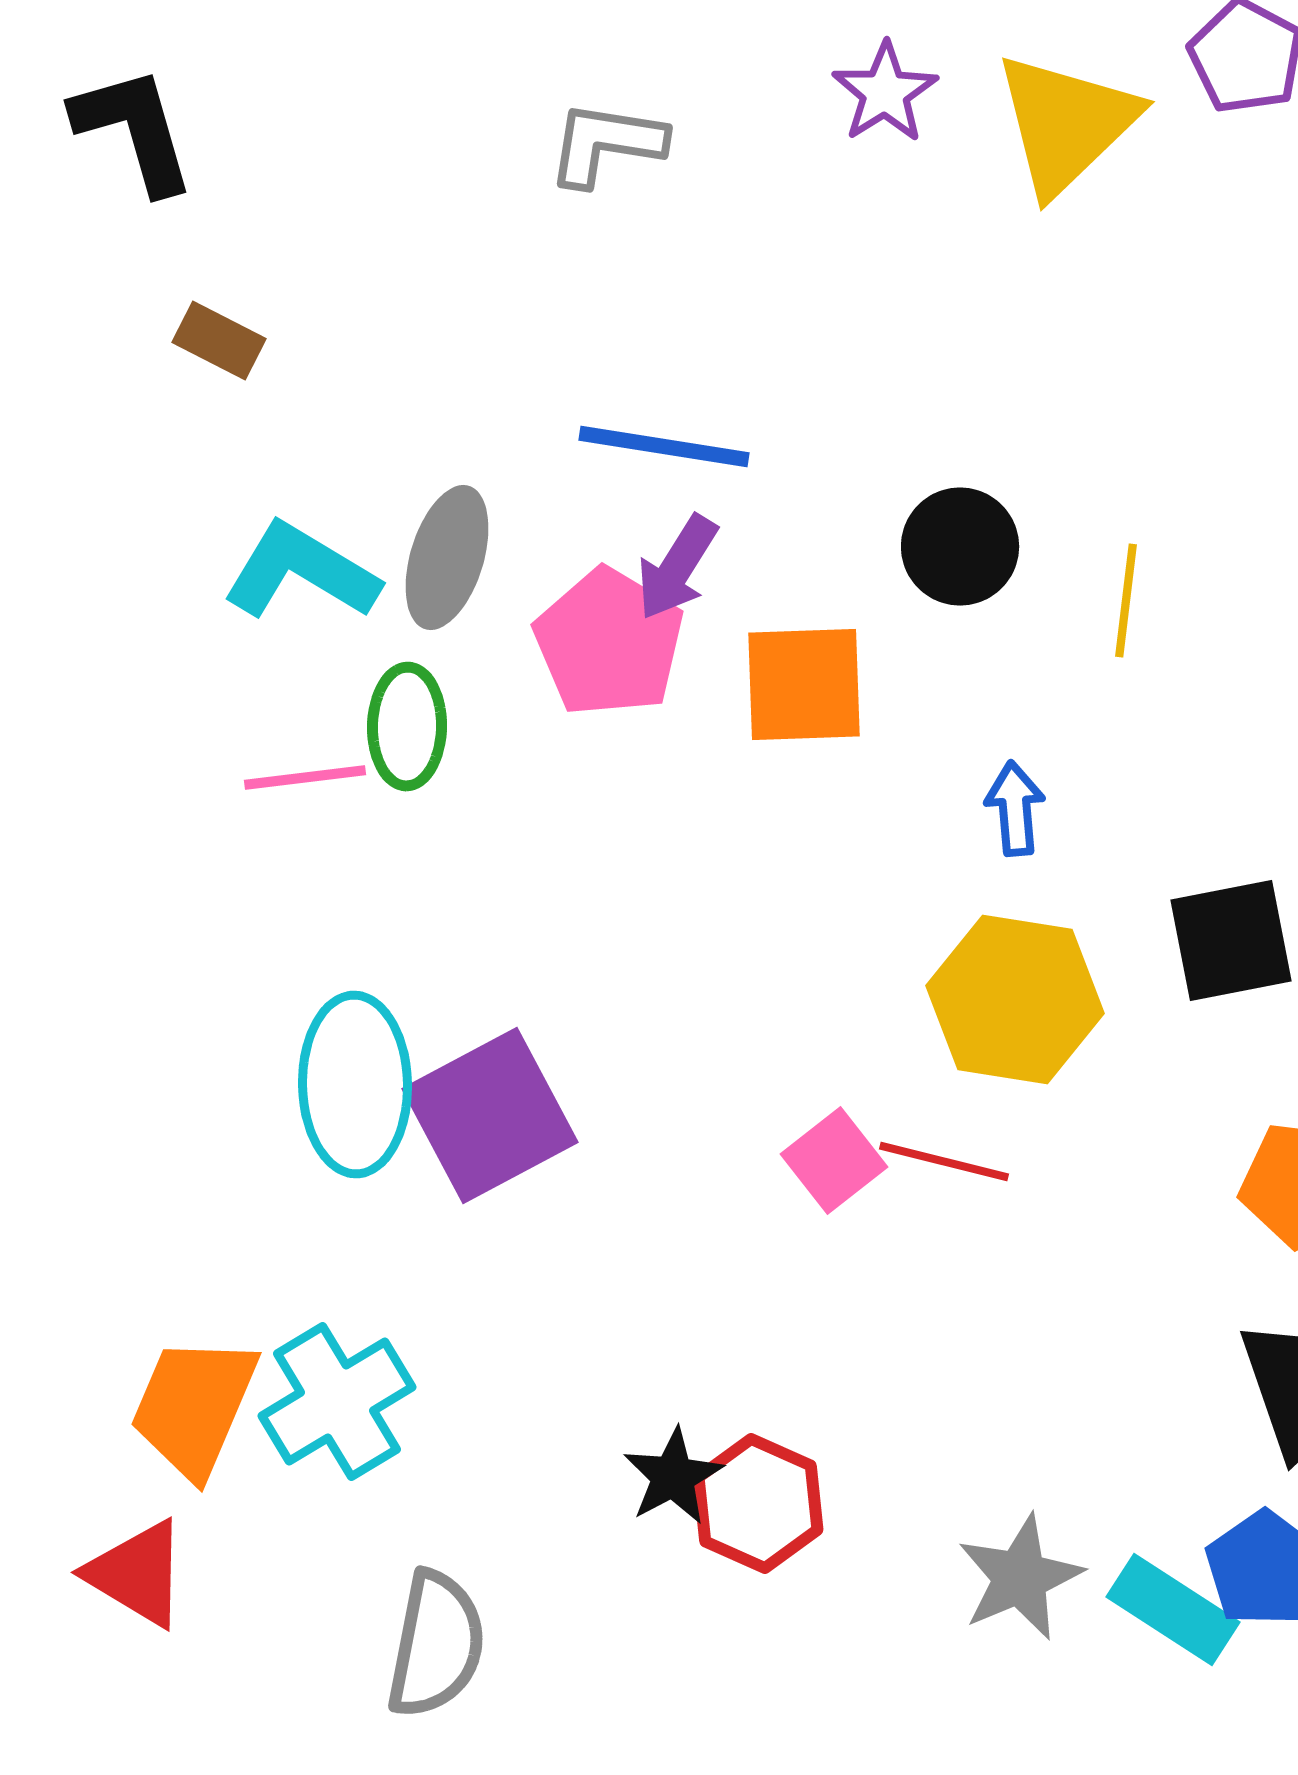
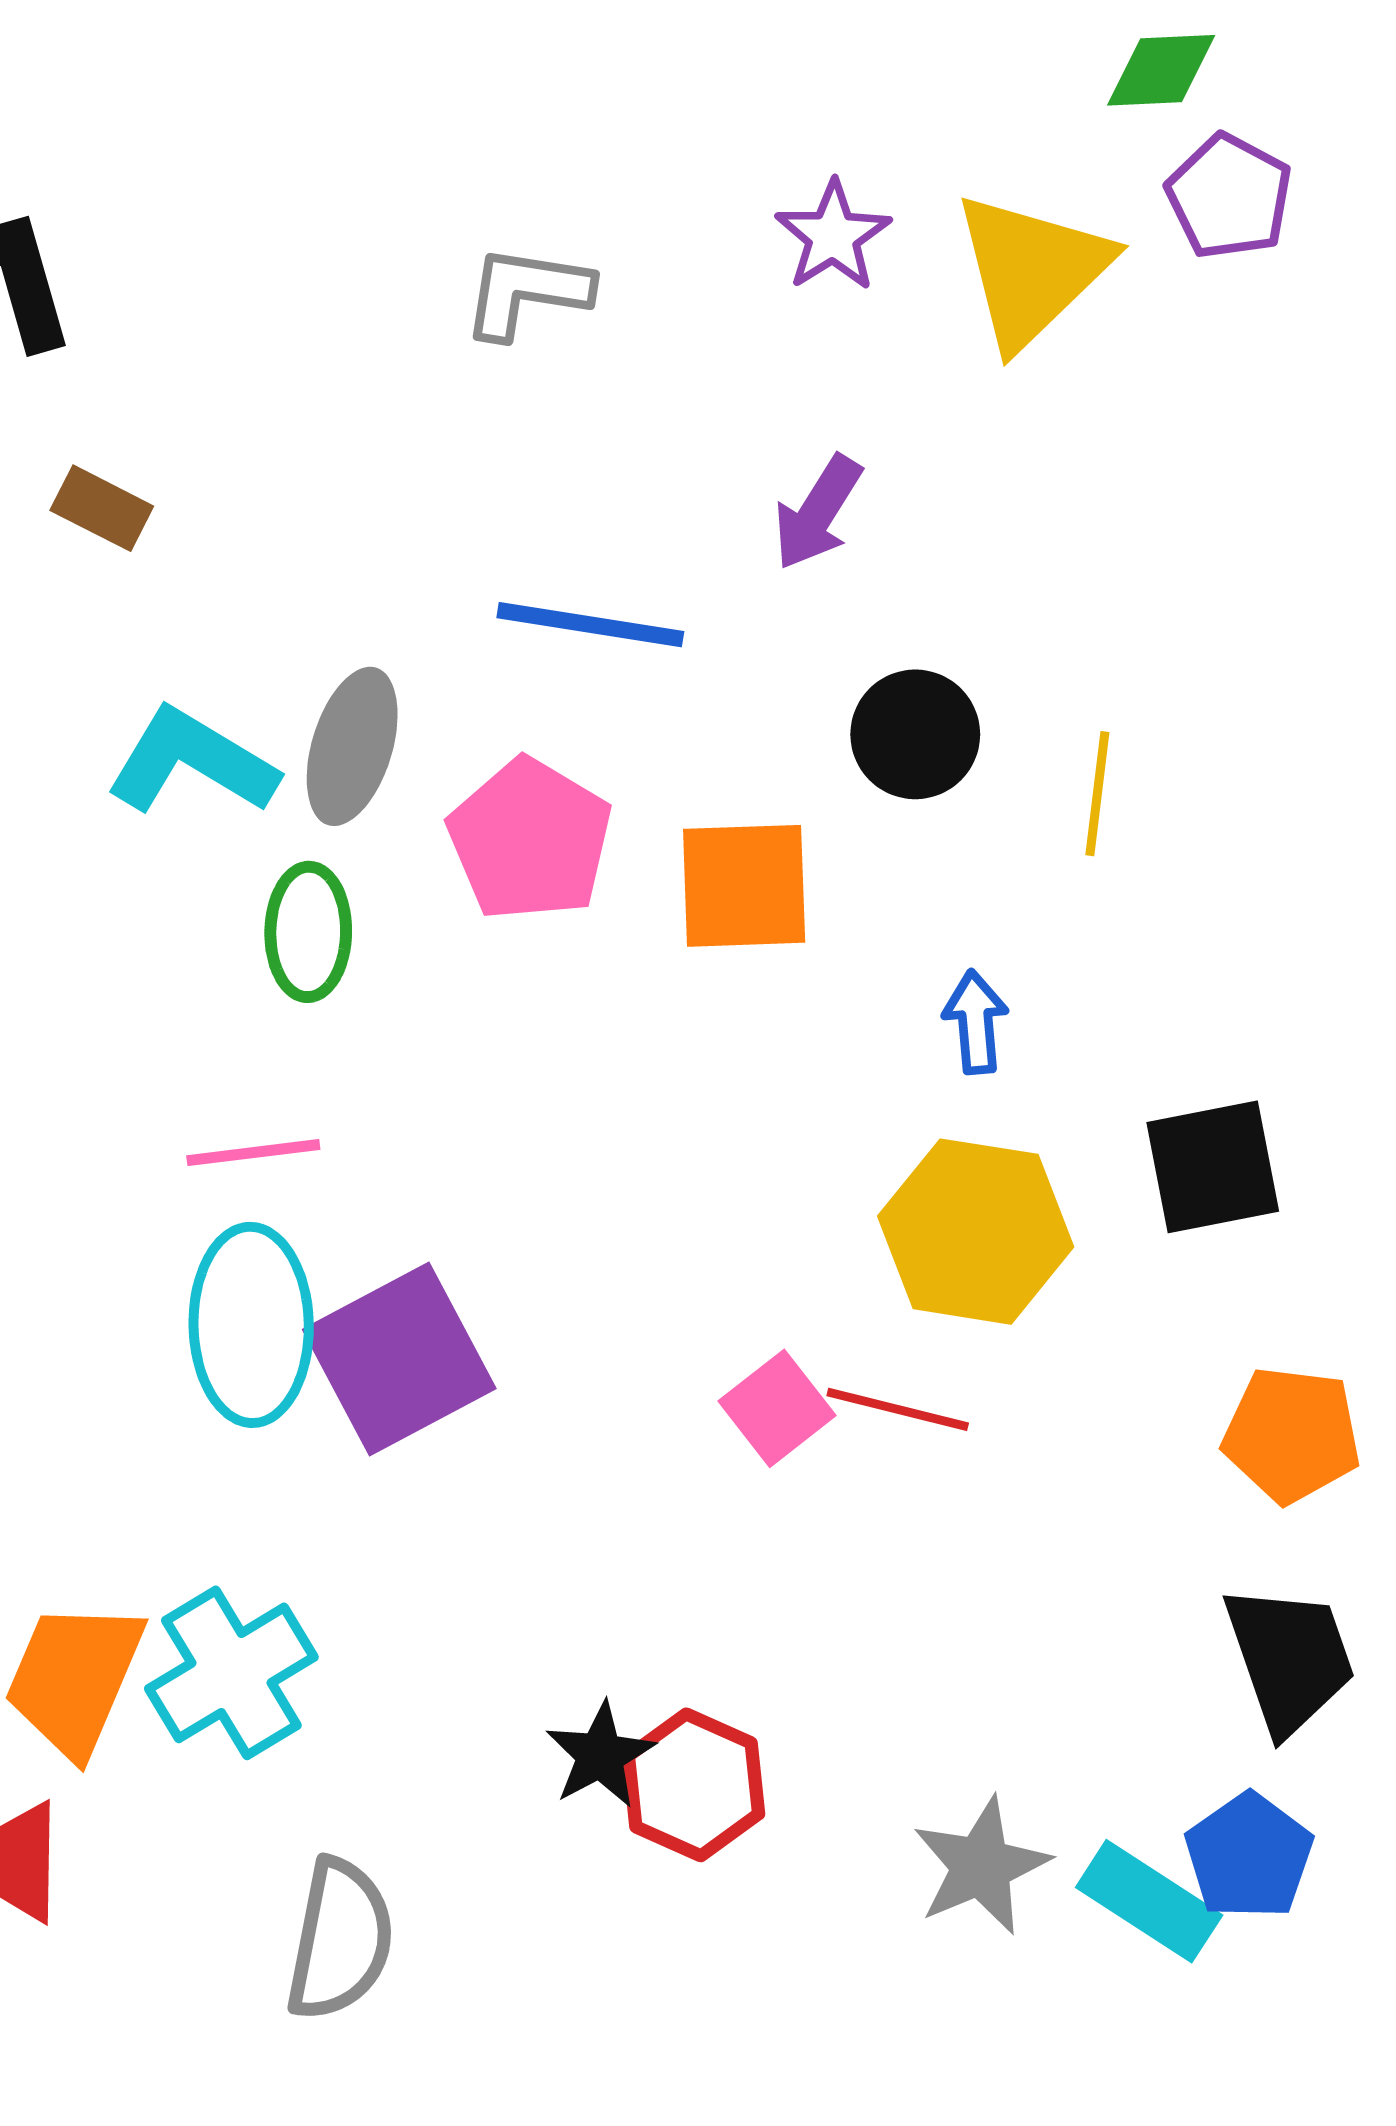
purple arrow: (677, 568) -> (818, 513), moved
pink line: (305, 778) -> (253, 1153), moved

